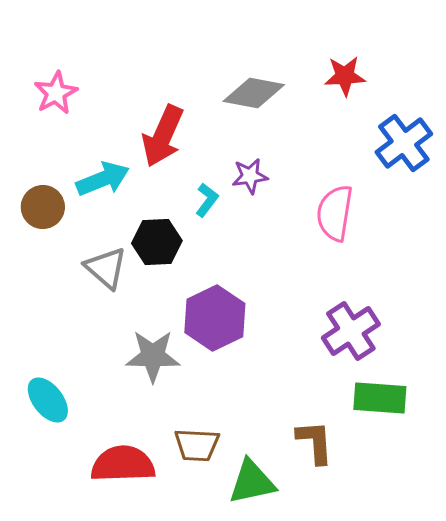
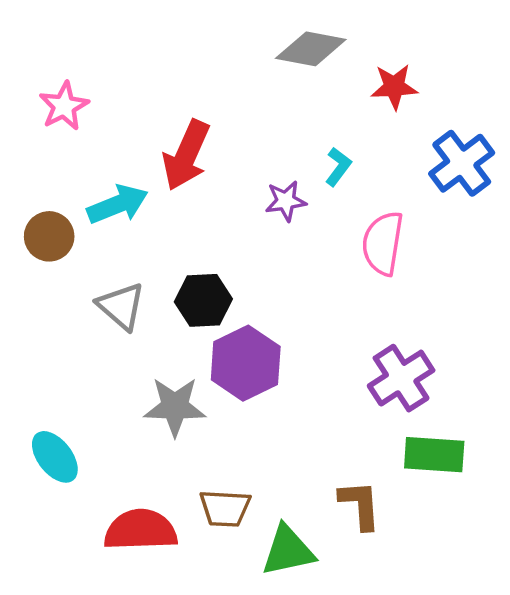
gray diamond: (254, 93) -> (311, 49), moved
cyan L-shape: (207, 200) -> (338, 167), moved
black hexagon: (157, 242) -> (203, 300), moved

